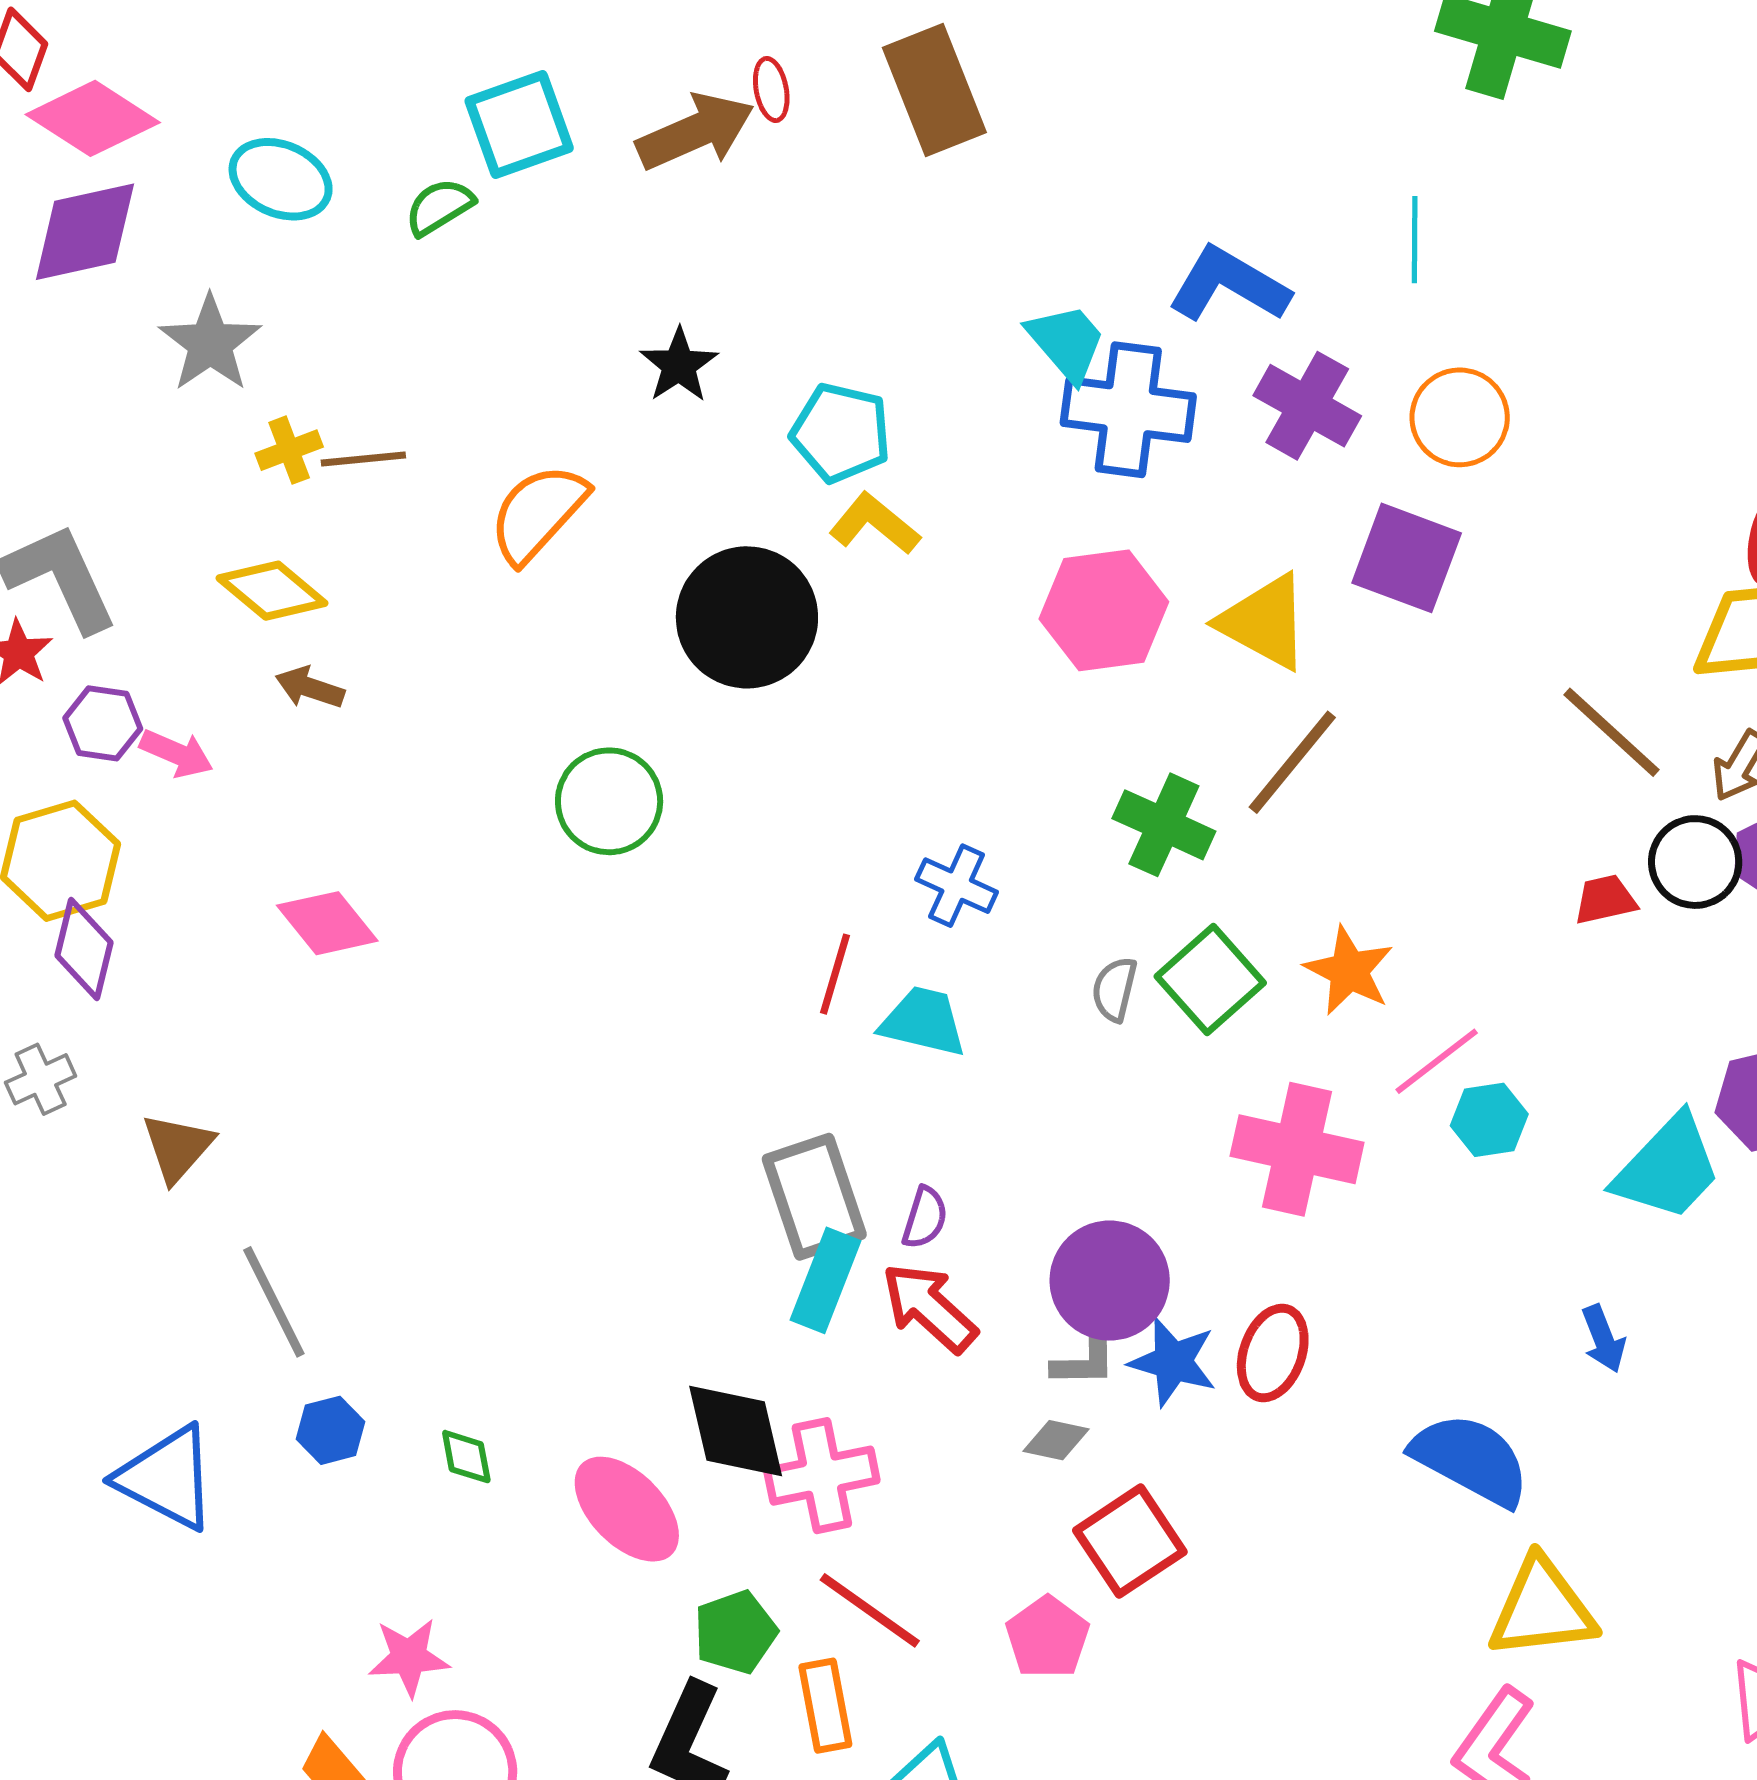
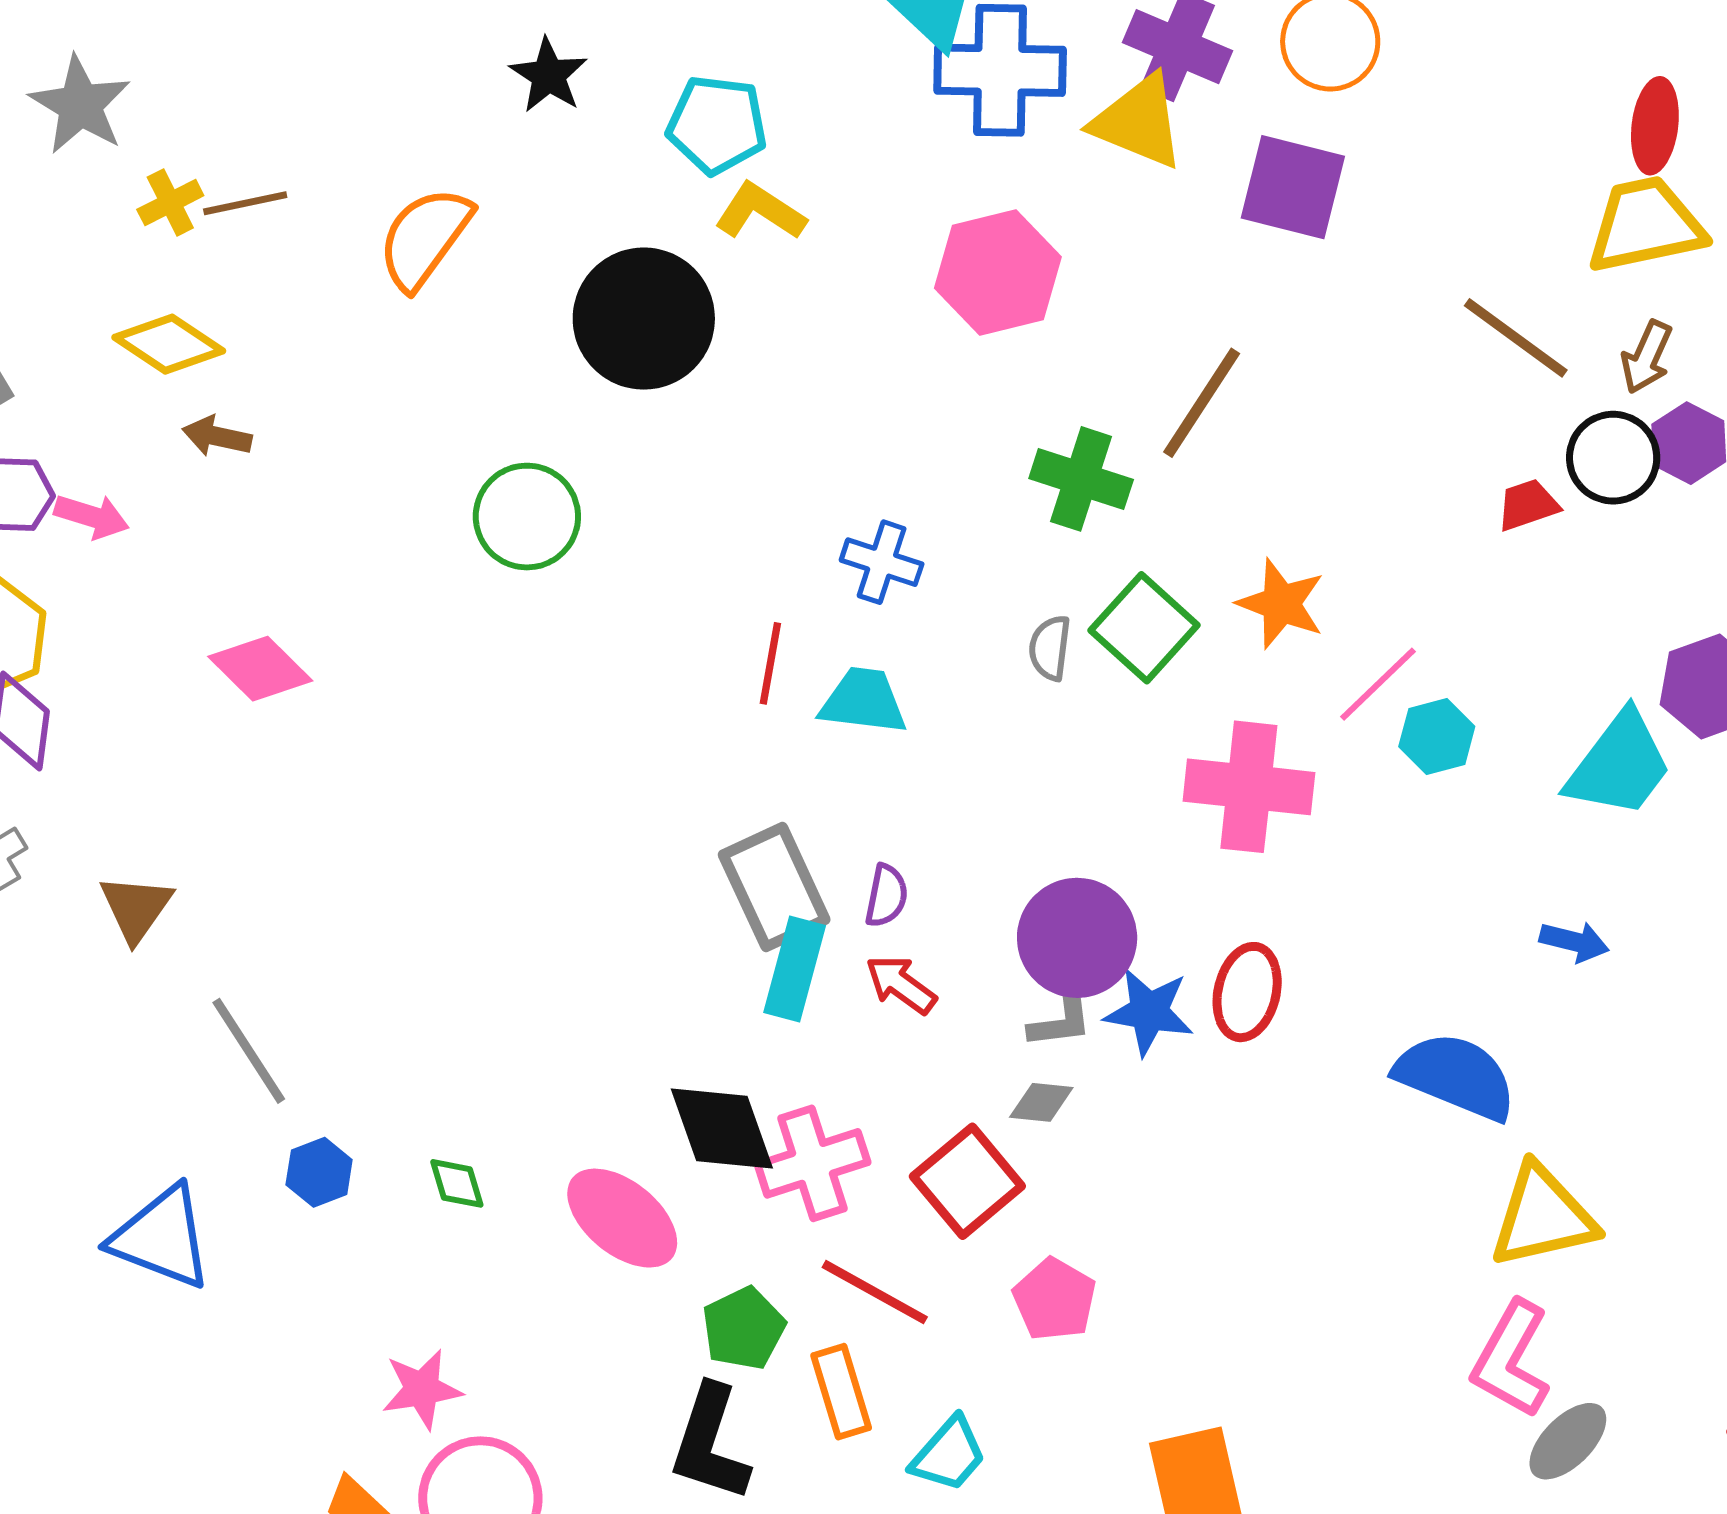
yellow triangle: (1264, 622) -> (1138, 122), moved
red arrow: (929, 1308) -> (901, 985), size x0.7
blue arrow: (1603, 1339) -> (1574, 942), turned -48
red square: (1130, 1541) -> (967, 1181), moved

